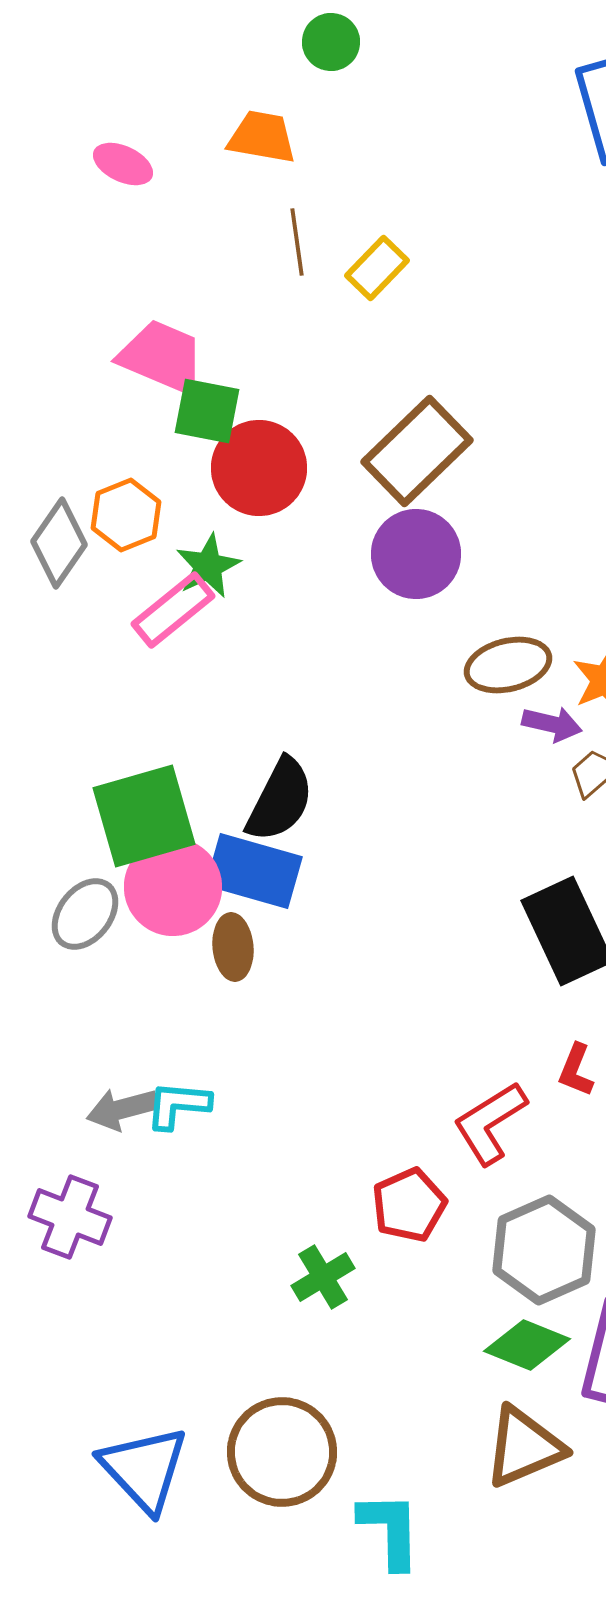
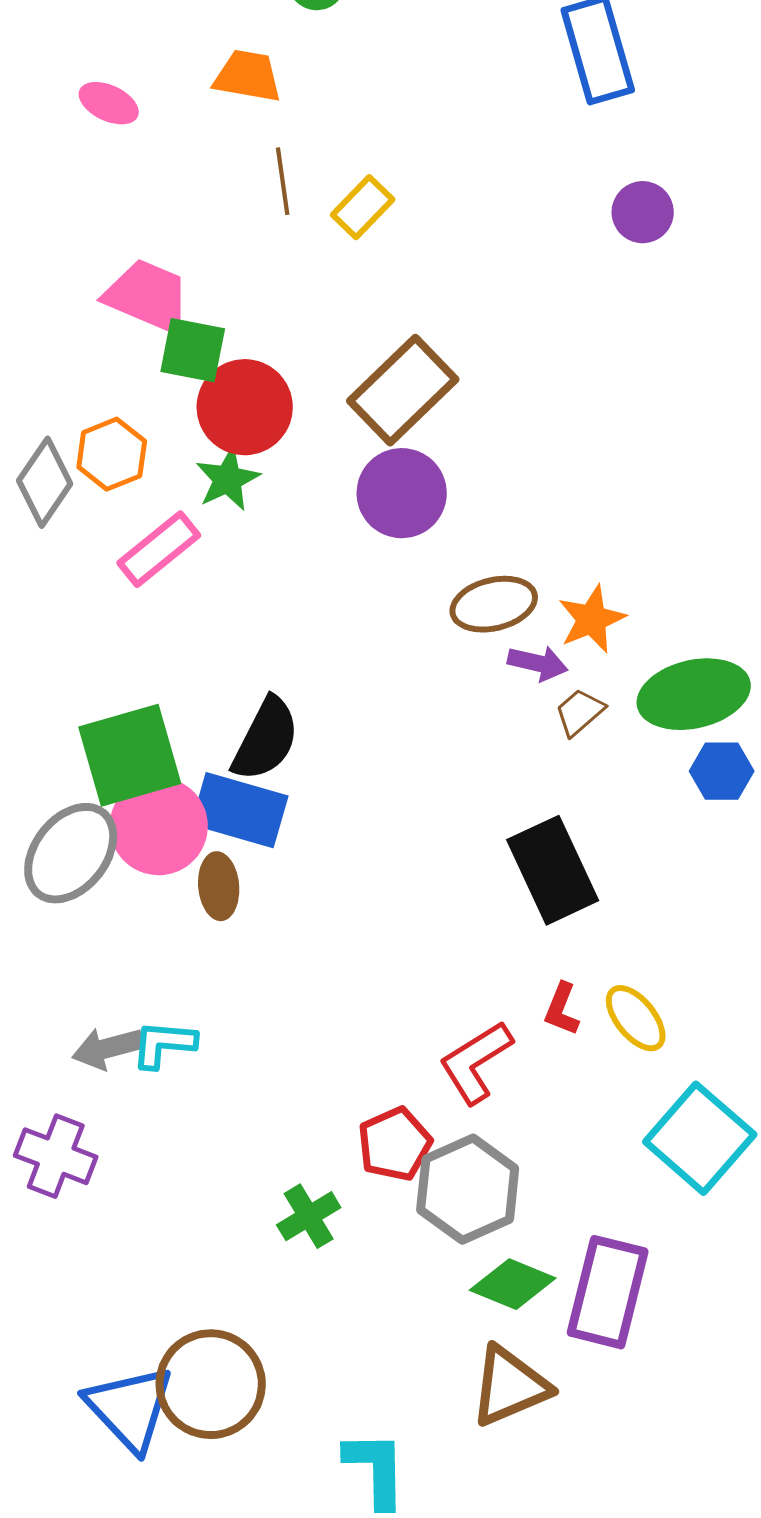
green star: (208, 566) -> (228, 479), moved
gray ellipse: (85, 914) -> (71, 853), size x1.4
gray hexagon: (544, 1250) -> (468, 1189), moved
brown circle: (282, 1452) -> (211, 1384), moved

